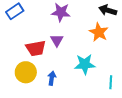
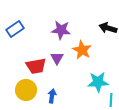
orange star: (99, 32) -> (82, 50), moved
cyan star: (85, 64) -> (98, 82), moved

